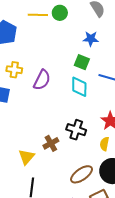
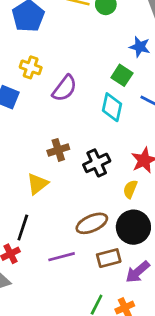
black cross: (76, 130) -> (97, 163), turned 36
brown cross: (51, 143) -> (58, 150), moved
yellow triangle: (27, 157) -> (37, 184), moved

